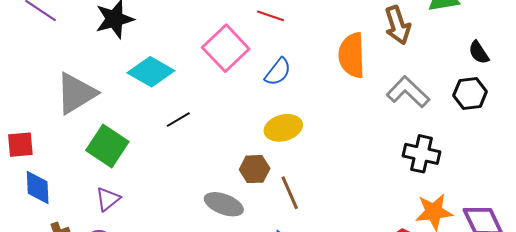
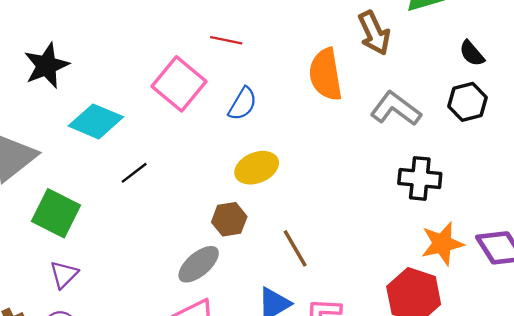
brown line: (290, 193) -> (295, 248), moved
gray ellipse: (224, 204) -> (199, 264), turned -54

